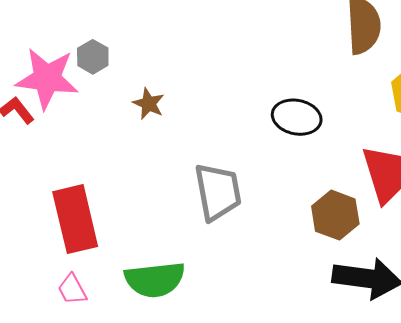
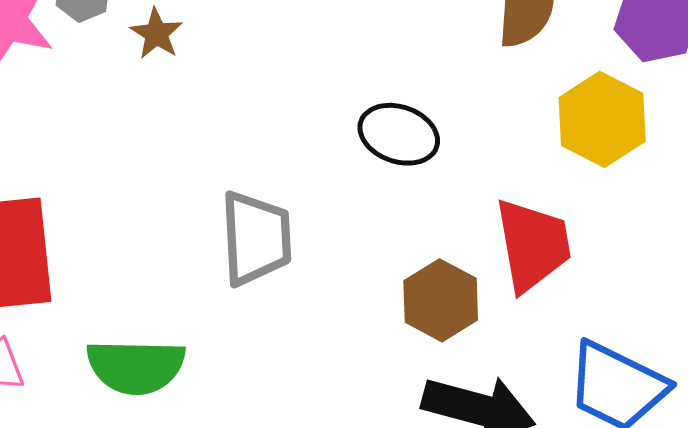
brown star: (149, 104) -> (156, 34), moved

